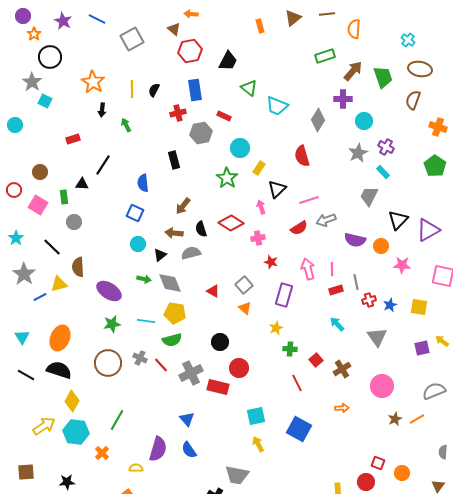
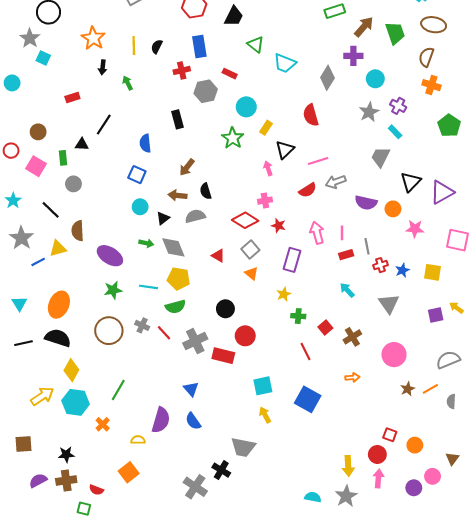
orange cross: (438, 127) -> (431, 85), moved
red diamond: (231, 223) -> (245, 220), moved
black line: (26, 375) -> (24, 343), turned -42
gray semicircle: (443, 452) -> (451, 401), moved

